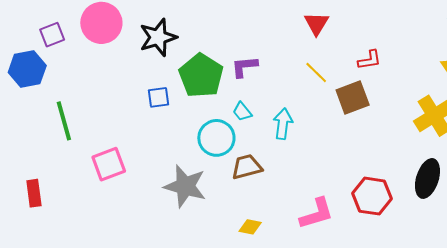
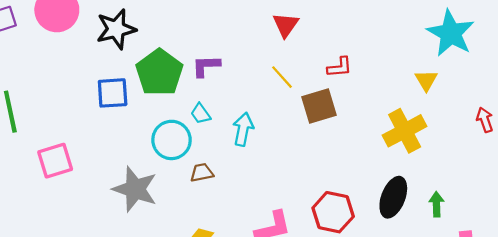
blue square: (159, 97) -> (113, 93), size x1.4
brown trapezoid: (247, 167) -> (202, 173), size x0.7

